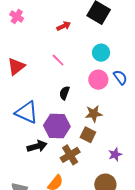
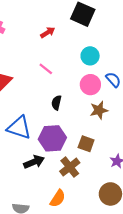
brown star: (94, 114) -> (99, 110), moved

